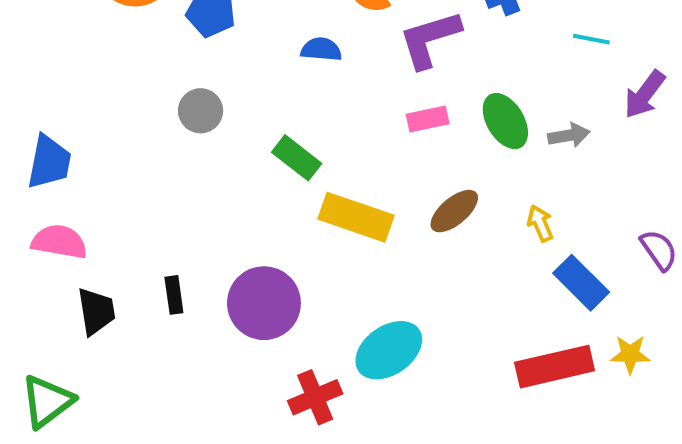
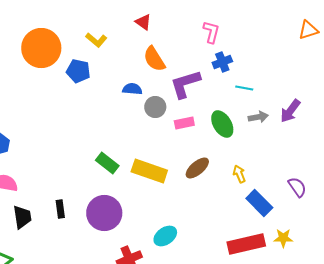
cyan line: (591, 39) -> (244, 88), moved
gray circle: (201, 111) -> (155, 107), moved
gray arrow: (569, 135) -> (258, 117), moved
green rectangle: (297, 158) -> (107, 163), moved
cyan ellipse: (389, 350) -> (165, 236), size x0.7

